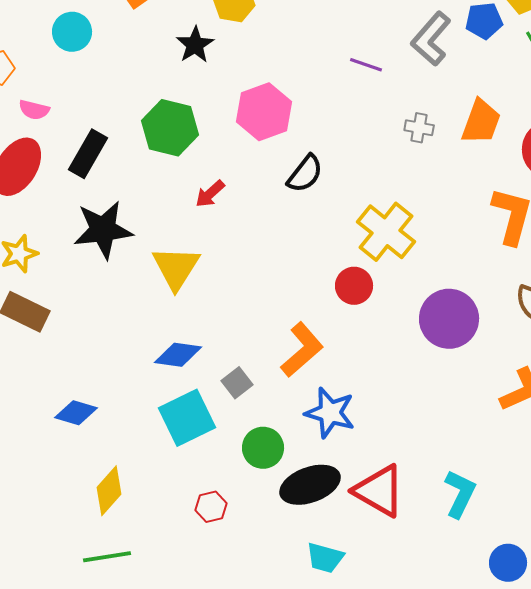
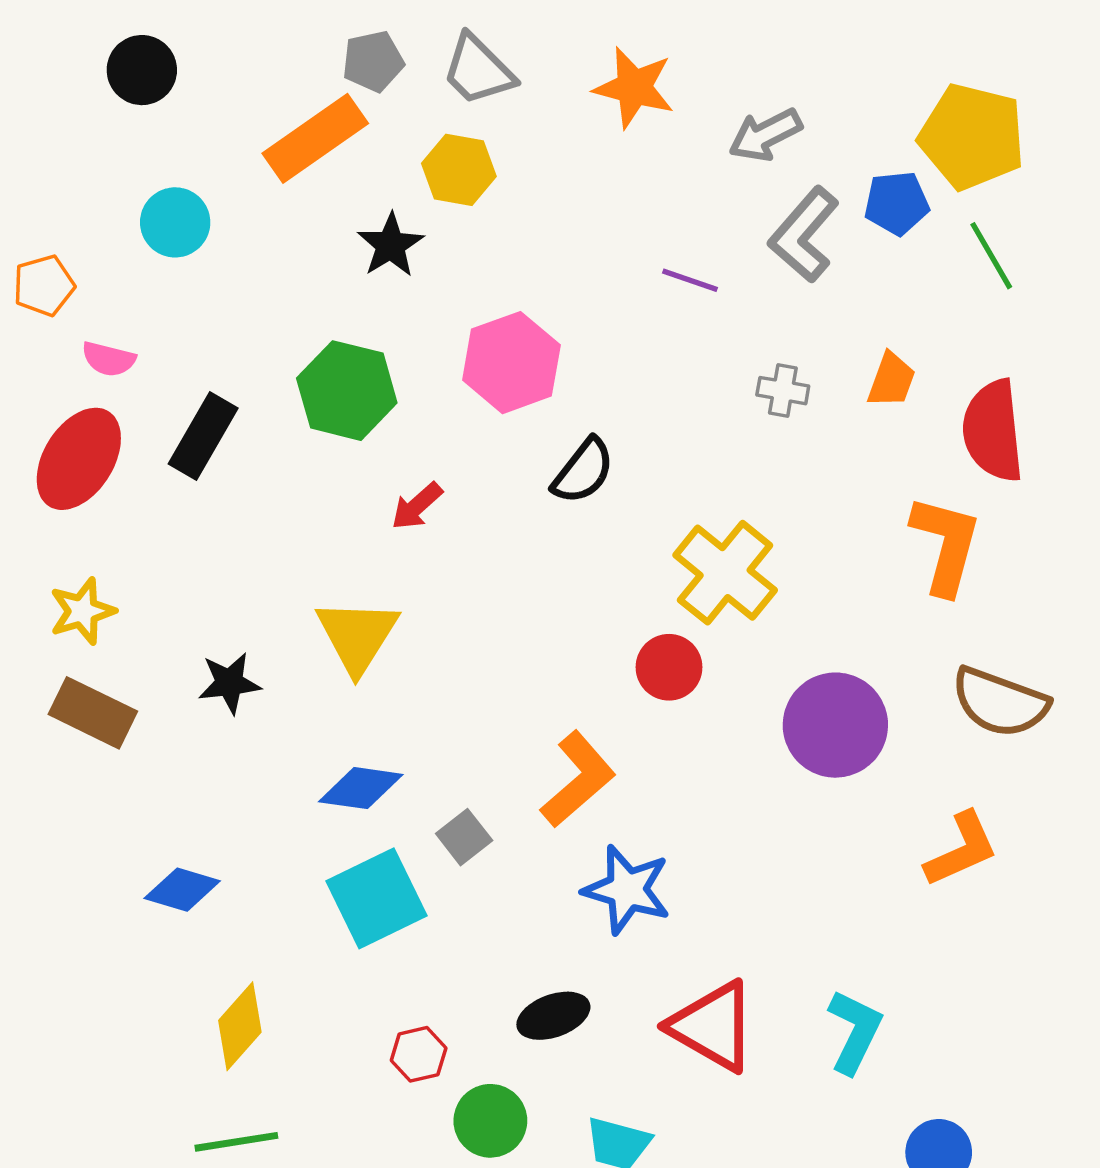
orange trapezoid: (481, 122) -> (891, 380), size x0.7
black star: (103, 230) -> (229, 683), moved, size x0.6
green circle: (263, 448) -> (490, 1121), moved
black ellipse: (310, 485) -> (553, 1016), moved, size x0.7

